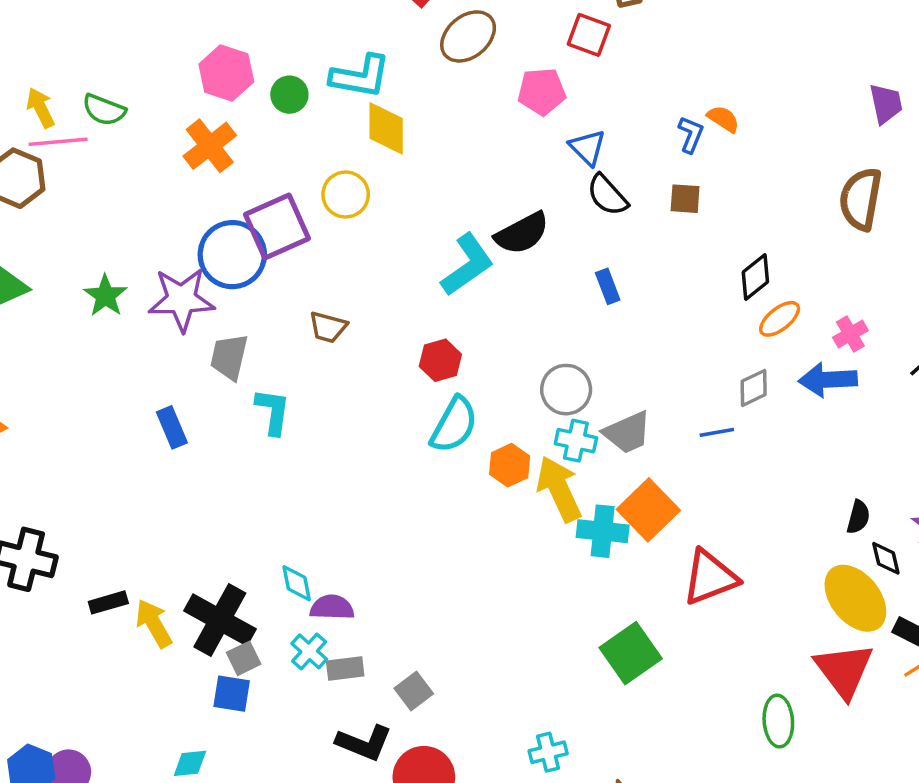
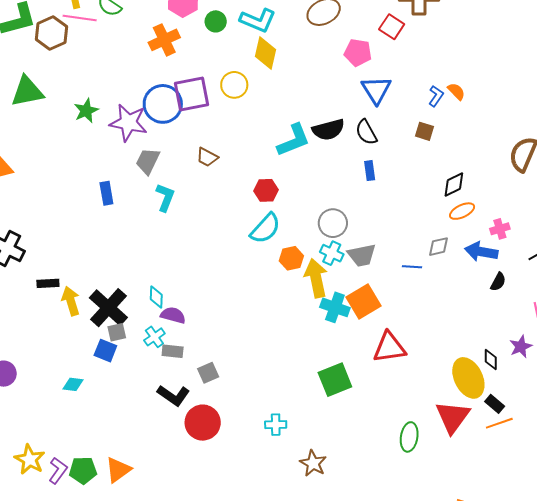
blue triangle: (587, 147) -> (376, 90), size x1.4
black semicircle: (607, 195) -> (366, 132), moved
black semicircle: (858, 517) -> (498, 282), moved

